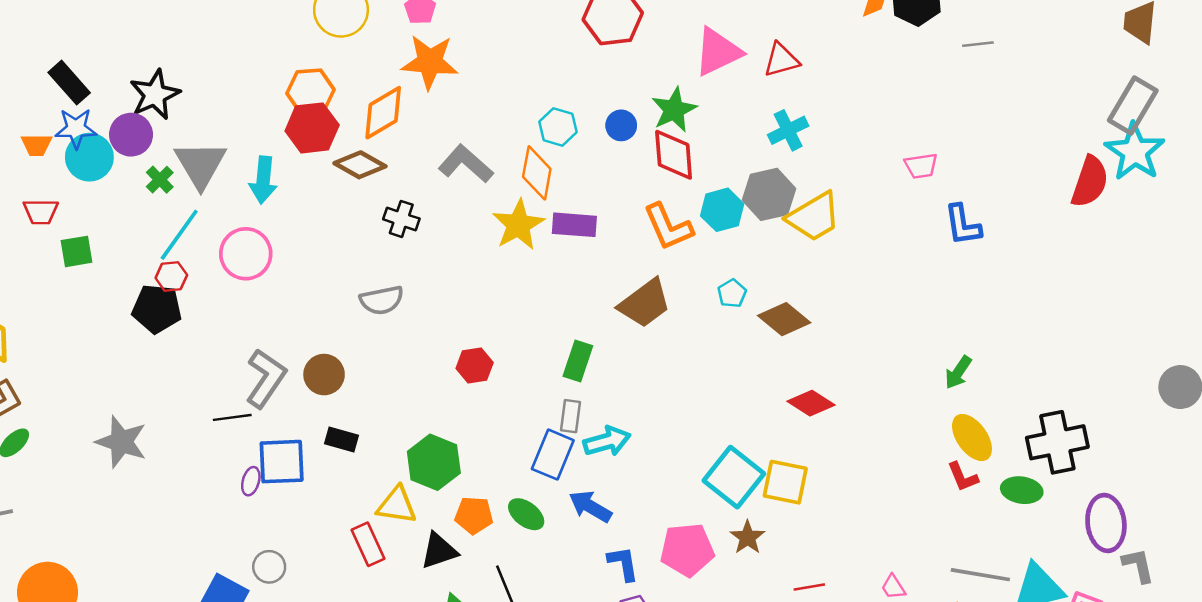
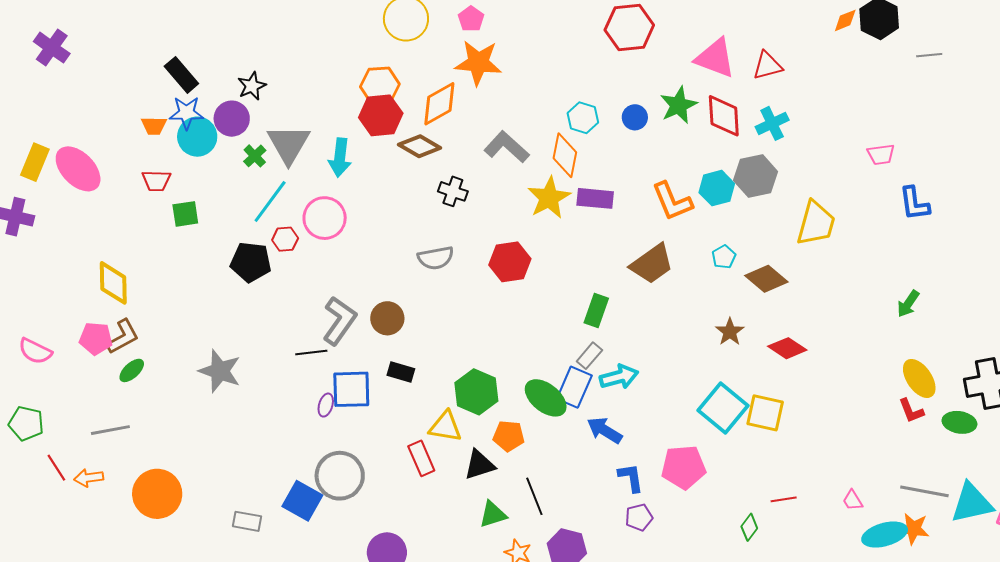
pink triangle: (718, 52) -> (715, 58), turned 45
black star: (155, 95) -> (252, 86), size x0.7
red diamond: (674, 155) -> (724, 116), moved
yellow trapezoid: (814, 217) -> (816, 223), moved, turned -45
red hexagon: (171, 277) -> (285, 239), moved
red hexagon: (475, 366) -> (510, 262), moved, size x1.4
green arrow: (958, 372) -> (908, 304), moved
gray rectangle: (571, 416) -> (589, 356), turned 32
green ellipse: (526, 514) -> (546, 398), moved, size x1.4
brown star: (747, 537) -> (730, 332), moved
gray circle: (269, 567) -> (340, 476), size x1.8

